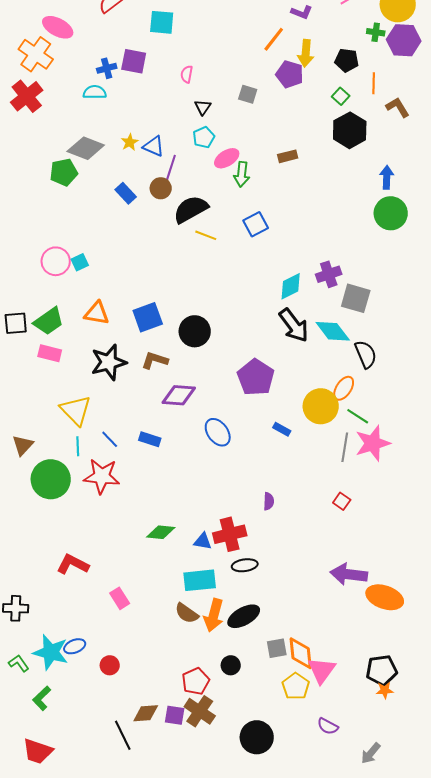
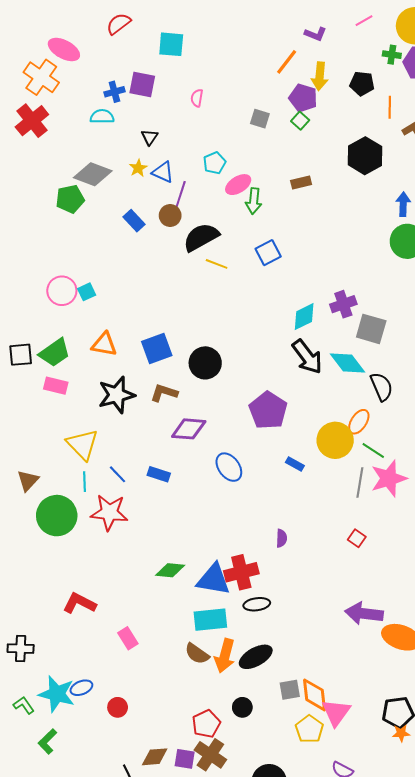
green square: (341, 96) -> (300, 121), moved
black triangle: (203, 107) -> (150, 137), moved
blue triangle: (203, 541) -> (213, 579), size x1.8

